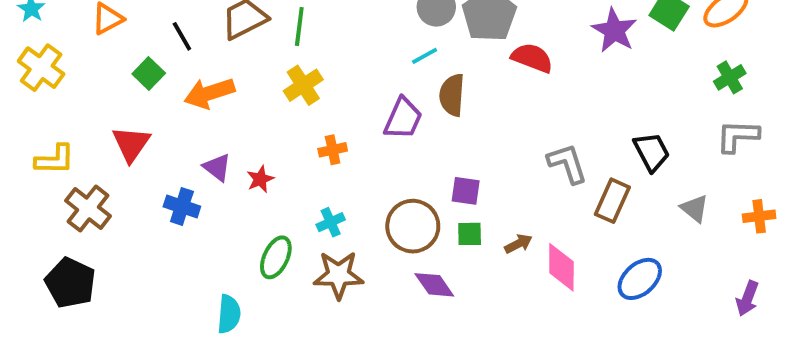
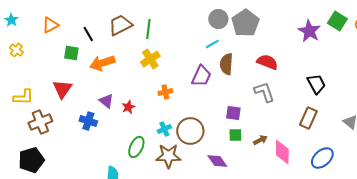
red semicircle: (532, 58) -> (267, 62), moved
yellow cross: (41, 68) -> (16, 50), size x0.6
green square: (149, 73) -> (71, 53), turned -35
black trapezoid: (651, 152) -> (316, 84), moved
gray L-shape: (567, 163) -> (264, 92), moved
brown cross: (88, 208) -> (40, 122), turned 30
brown circle: (413, 226) -> (190, 131), moved
black pentagon: (70, 283) -> (31, 160), turned 30

